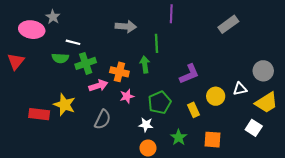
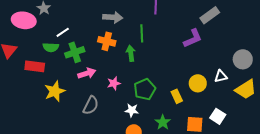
white line: (73, 42) -> (63, 32), turned -48
orange cross: (119, 72) -> (107, 41), moved
purple L-shape: (189, 74) -> (193, 38), moved
yellow star: (64, 105) -> (55, 91), turned 30
red rectangle: (39, 114) -> (35, 66), moved
white square: (254, 128) -> (218, 116), moved

